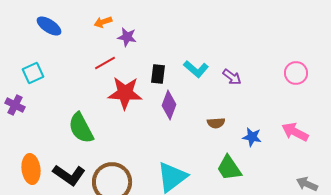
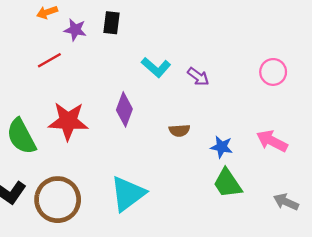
black rectangle: (158, 74) -> (111, 23), moved
red star: (125, 93) -> (68, 121), moved
green trapezoid: (229, 168) -> (227, 183), moved

